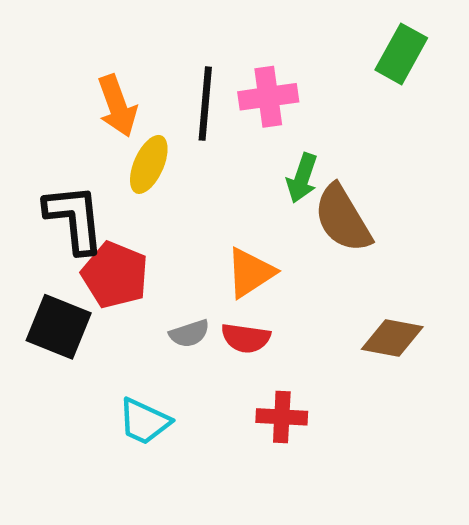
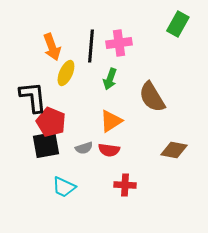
green arrow: (302, 178) -> (110, 79), moved
black square: (59, 327) -> (46, 145), moved, turned -32

